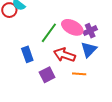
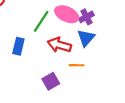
blue rectangle: (27, 54) -> (18, 46), turned 35
purple square: (47, 75) -> (51, 81), moved

